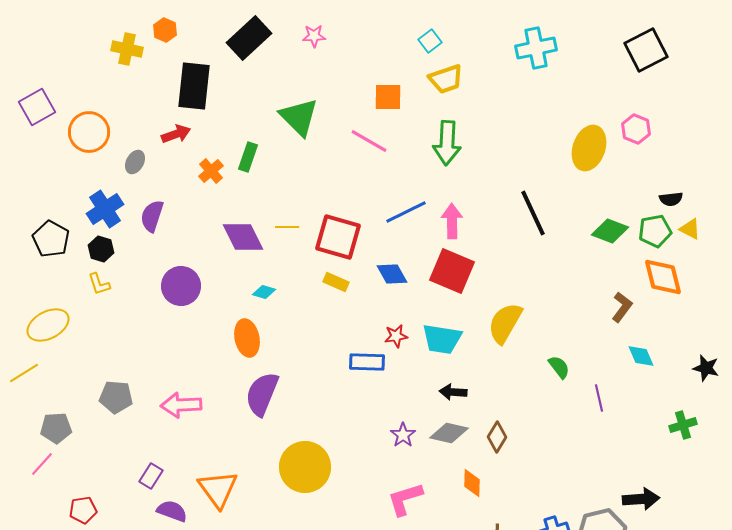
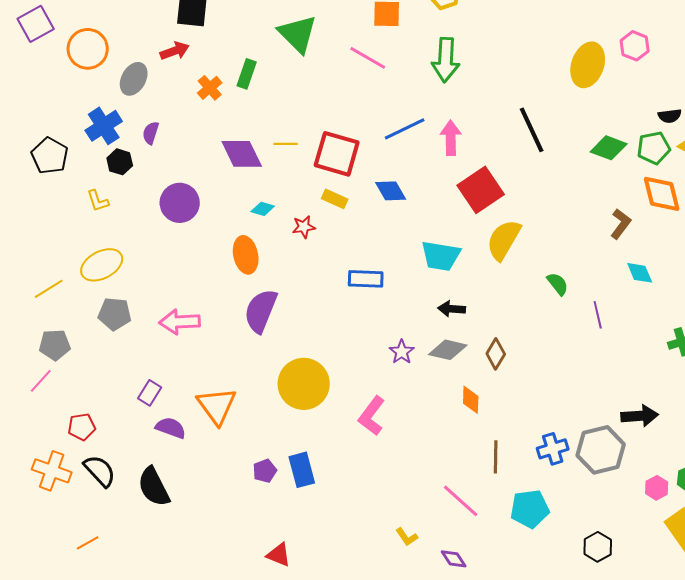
gray ellipse: (135, 162) -> (134, 79), size x1.4
purple semicircle: (152, 216) -> (151, 133), size x0.7
black hexagon: (101, 249) -> (120, 162), moved
red square: (452, 271) -> (481, 190), moved, turned 33
yellow ellipse: (48, 325) -> (102, 265), moved
red star: (396, 336) -> (304, 227), moved
yellow line: (24, 373) -> (49, 289), moved
pink L-shape: (405, 499) -> (372, 416), moved, turned -36

